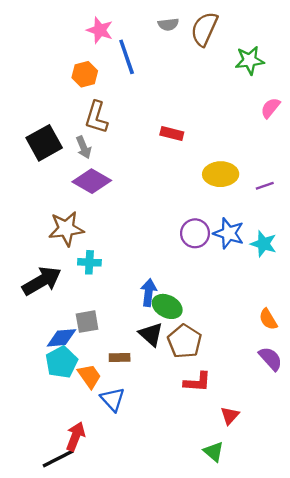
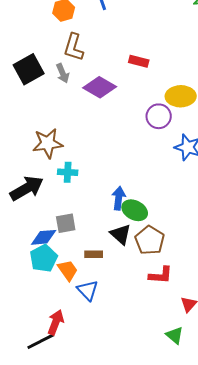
purple diamond: (92, 181) -> (100, 87), moved
purple circle: (195, 233) -> (159, 116), moved

